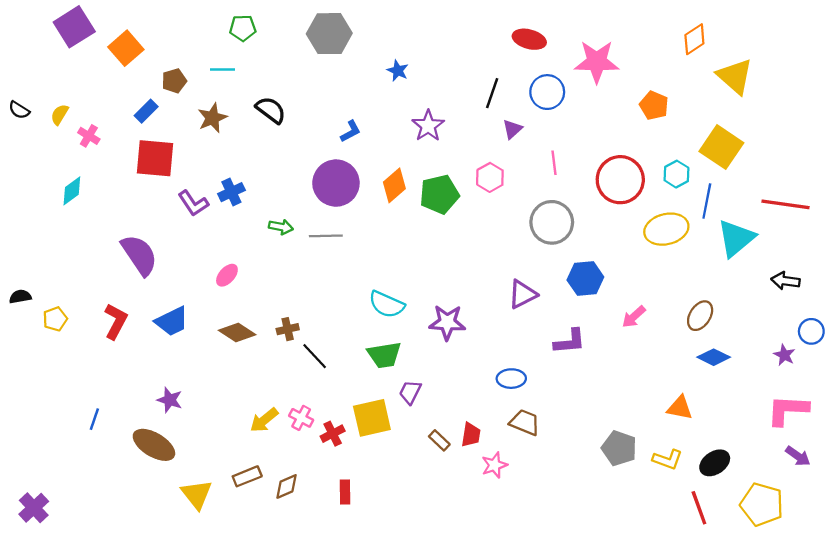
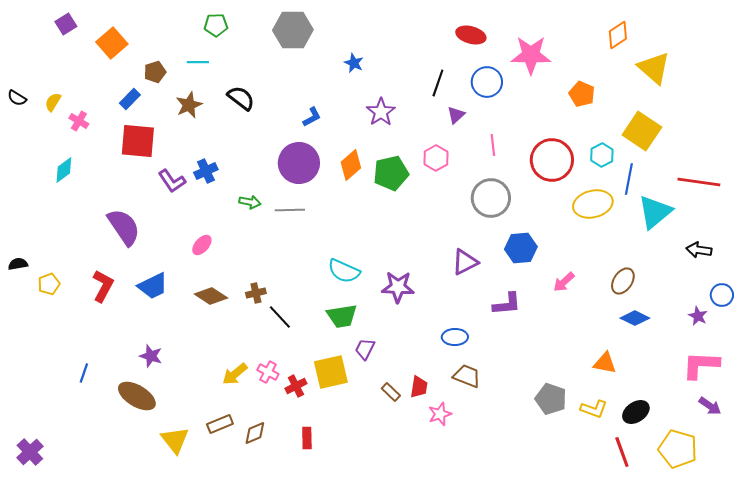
purple square: (74, 27) -> (66, 24), size x0.6

